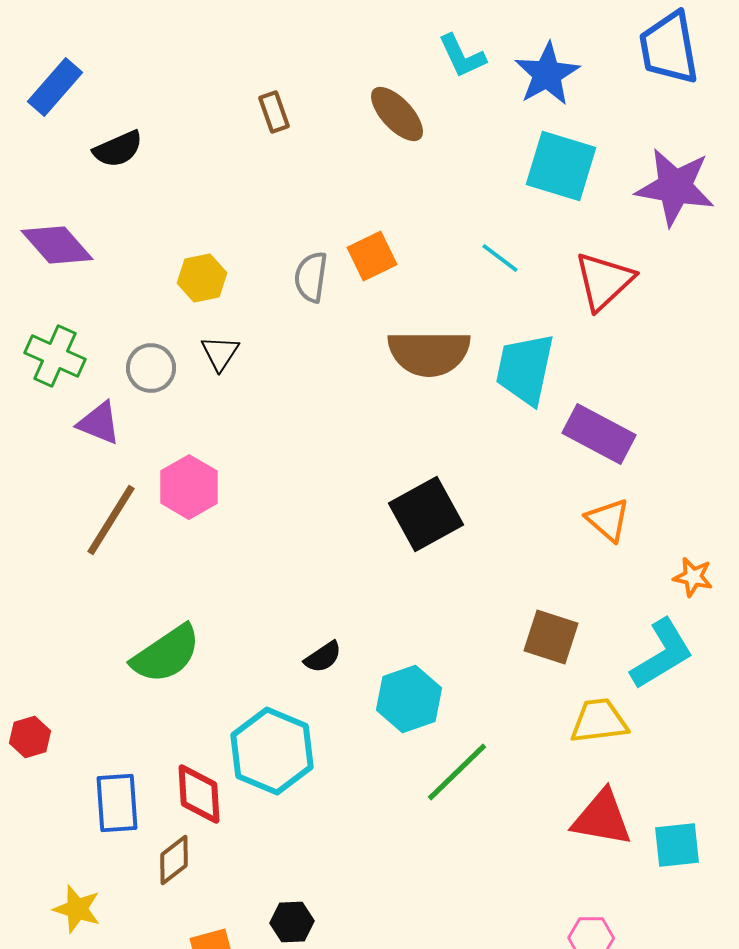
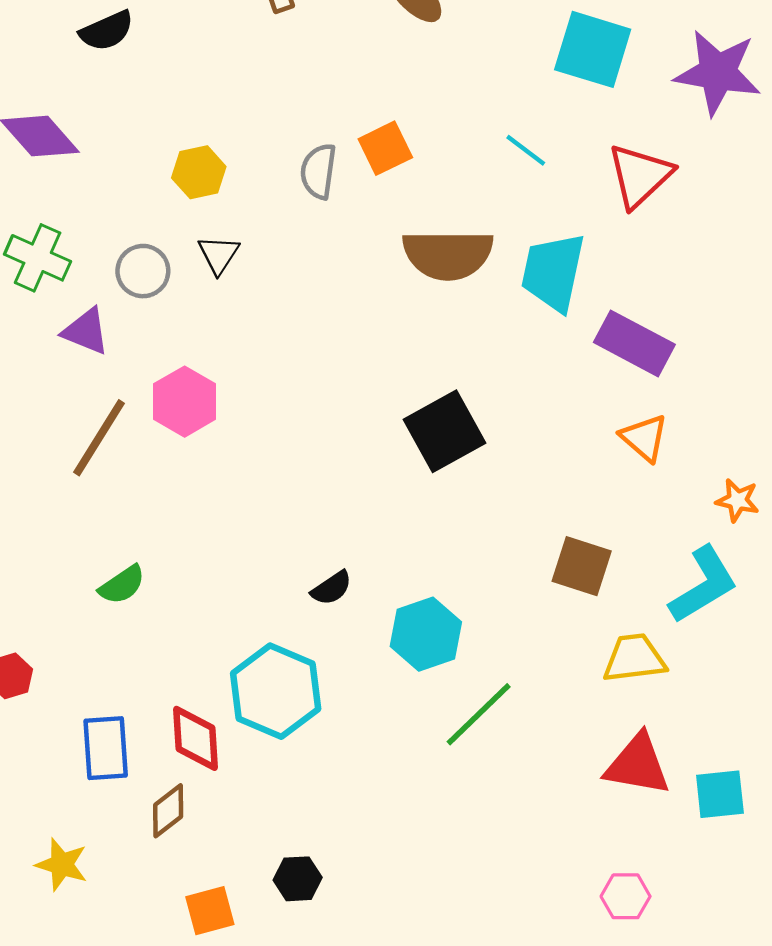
green semicircle: (166, 654) -> (122, 585), moved, size x0.6

